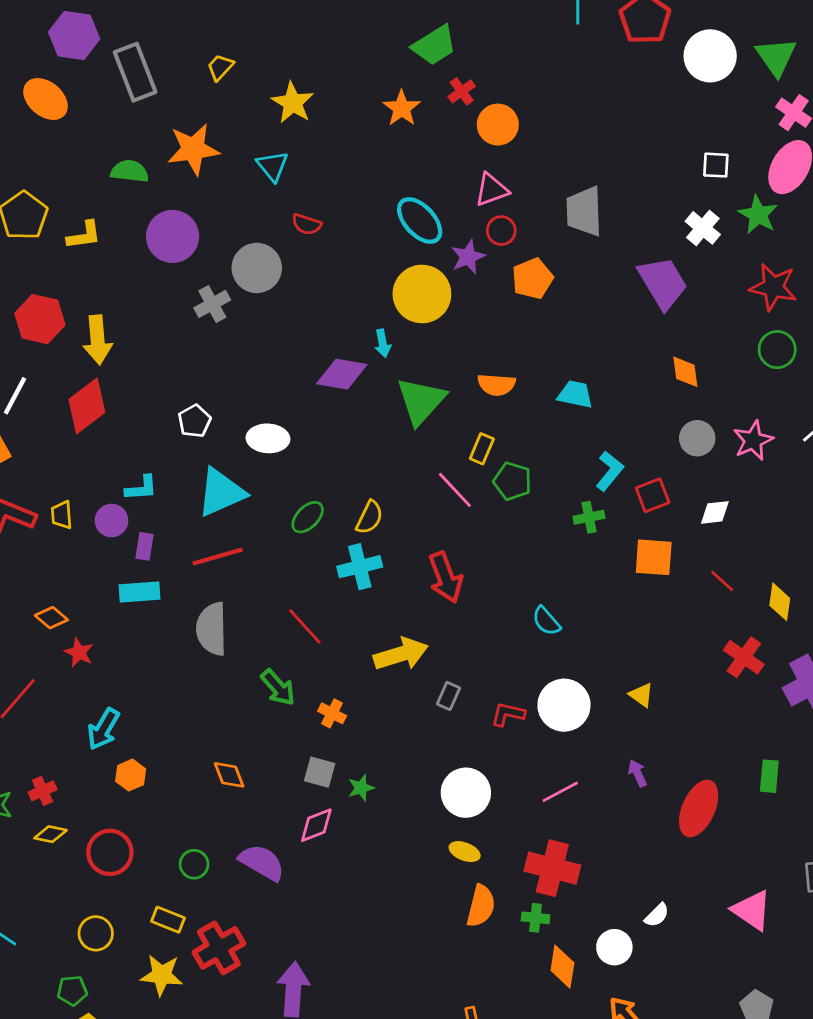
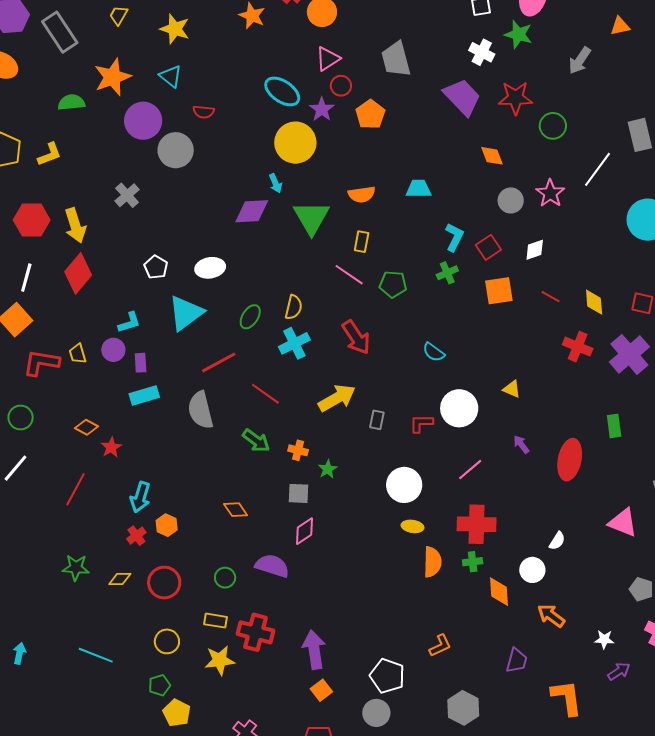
purple circle: (173, 236) -> (143, 121), moved
red star: (773, 287) -> (515, 98), moved
gray cross: (212, 304) -> (127, 195), moved
green pentagon: (512, 481) -> (393, 284), moved
red line: (218, 557) -> (219, 362), moved
red star: (79, 652) -> (111, 447), turned 30
green star: (361, 788) -> (328, 469), moved
red cross: (43, 791) -> (136, 536), moved
red cross: (219, 948) -> (256, 632), turned -33

